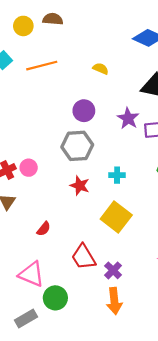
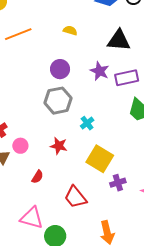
pink circle: (29, 168) -> (20, 146), moved
cyan cross: (117, 175) -> (87, 123), moved, turned -32
red star: (80, 186) -> (59, 146), moved
purple cross: (113, 270) -> (118, 183), moved, turned 35

